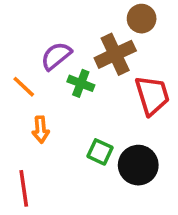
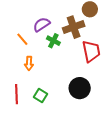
green square: (100, 152) -> (41, 96), moved

